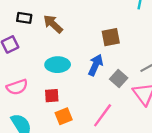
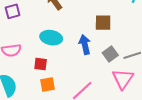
blue arrow: (96, 65) -> (85, 45), turned -48
gray square: (119, 78) -> (110, 54), moved

